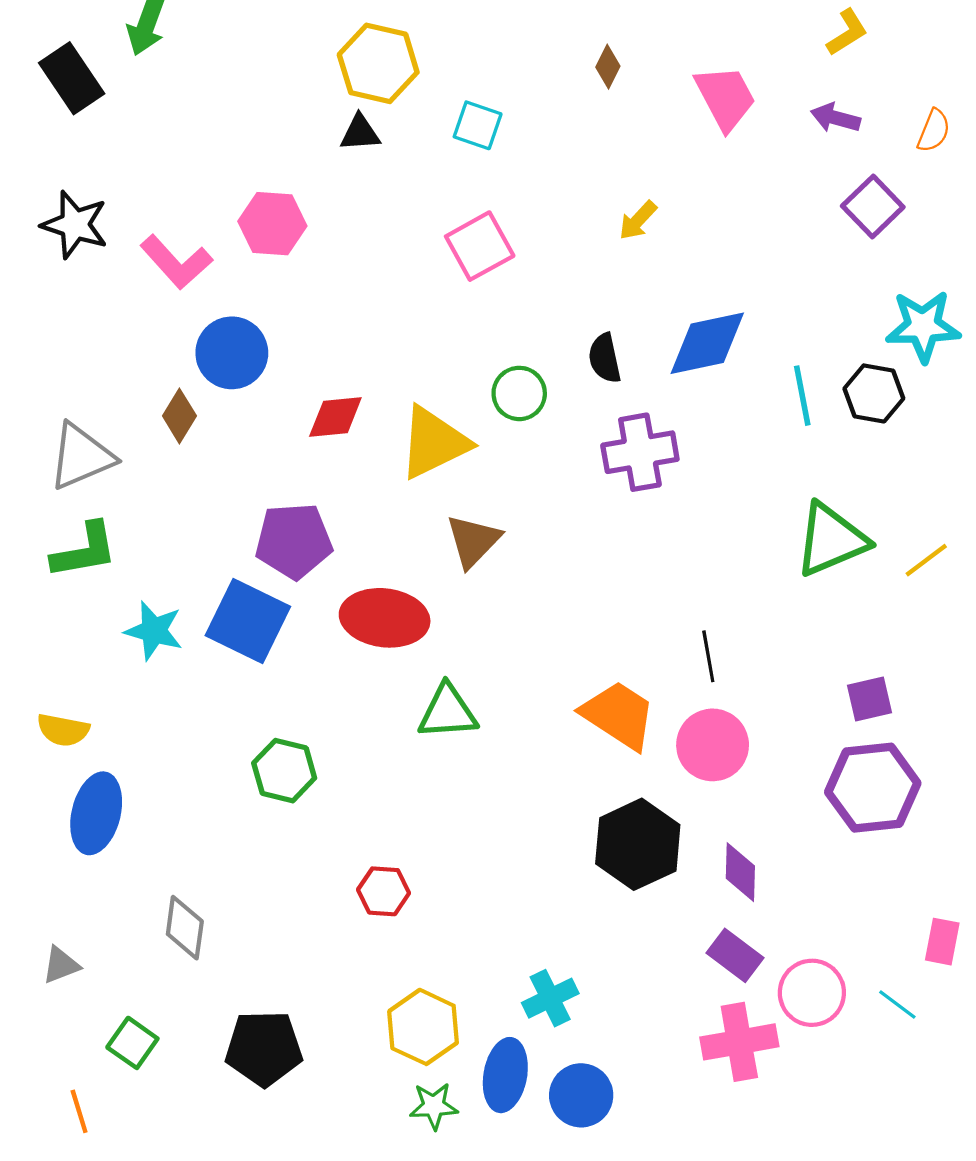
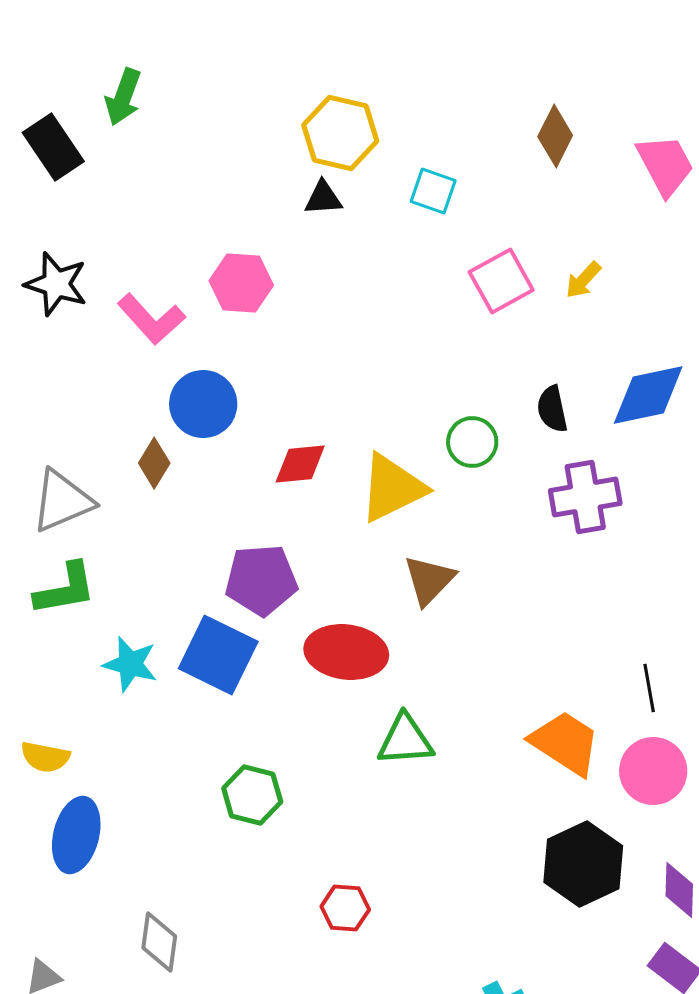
brown diamond: (608, 67) -> (555, 136), size x1.5
pink square: (480, 246) -> (501, 281), moved

